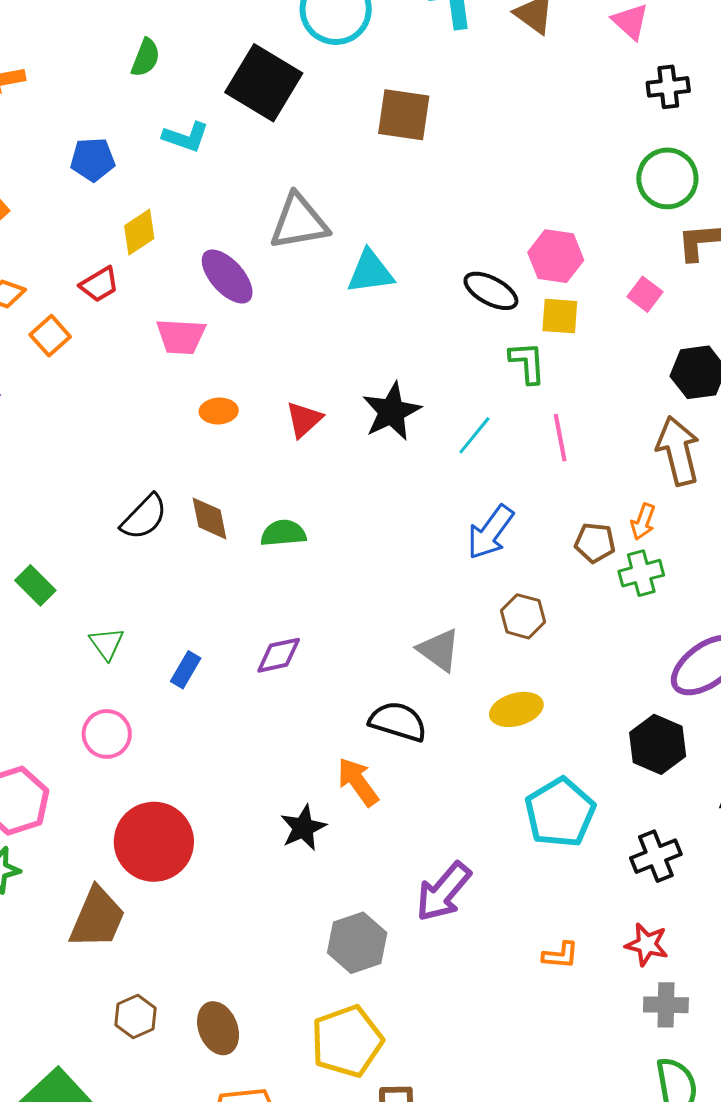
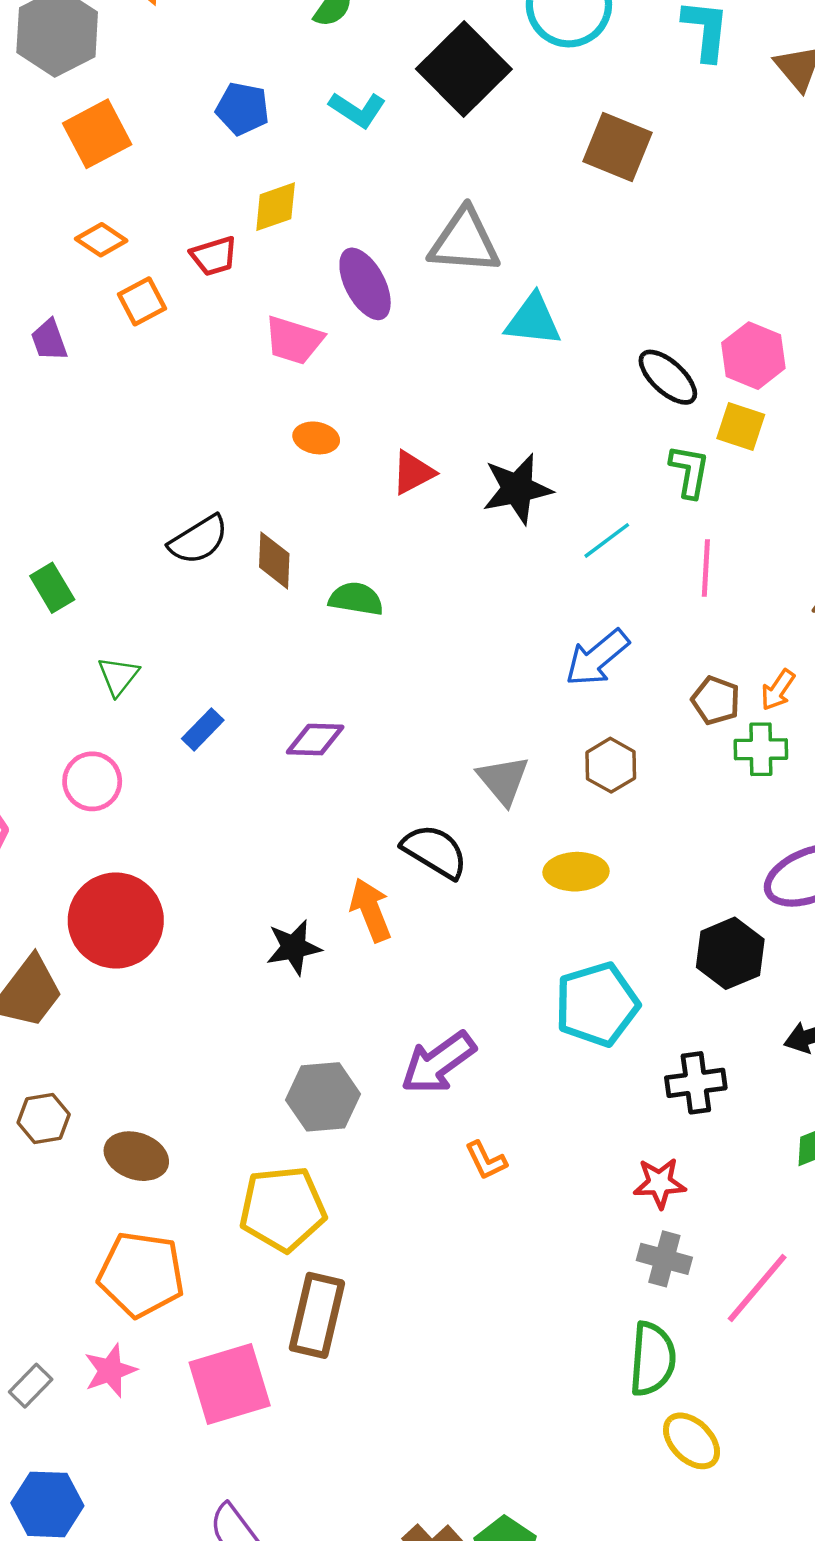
red star: (647, 944) -> (660, 1183), turned -30
orange L-shape: (560, 955) -> (486, 1160), moved, turned 45
brown ellipse: (218, 1028) -> (136, 1156), turned -63

